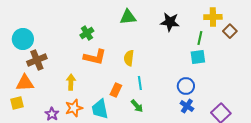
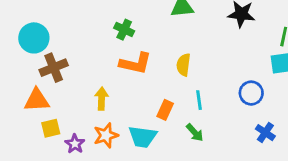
green cross: (87, 33) -> (124, 30), turned -32
blue circle: (186, 86) -> (251, 93), moved
yellow square: (17, 103) -> (51, 128), moved
cyan trapezoid: (100, 109) -> (143, 137), turned -70

